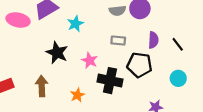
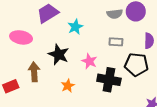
pink ellipse: (18, 20) -> (21, 37), moved
brown arrow: (42, 86) -> (34, 72), moved
orange star: (77, 95) -> (68, 86), moved

